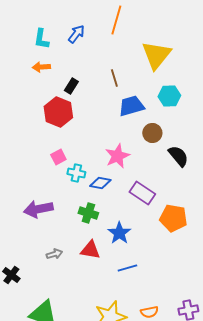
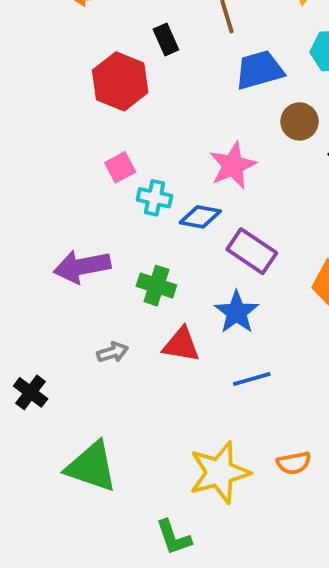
black rectangle: (71, 86) -> (166, 39), moved, turned -56
purple rectangle: (142, 193) -> (252, 251), moved
green cross: (88, 213) -> (156, 286), moved

